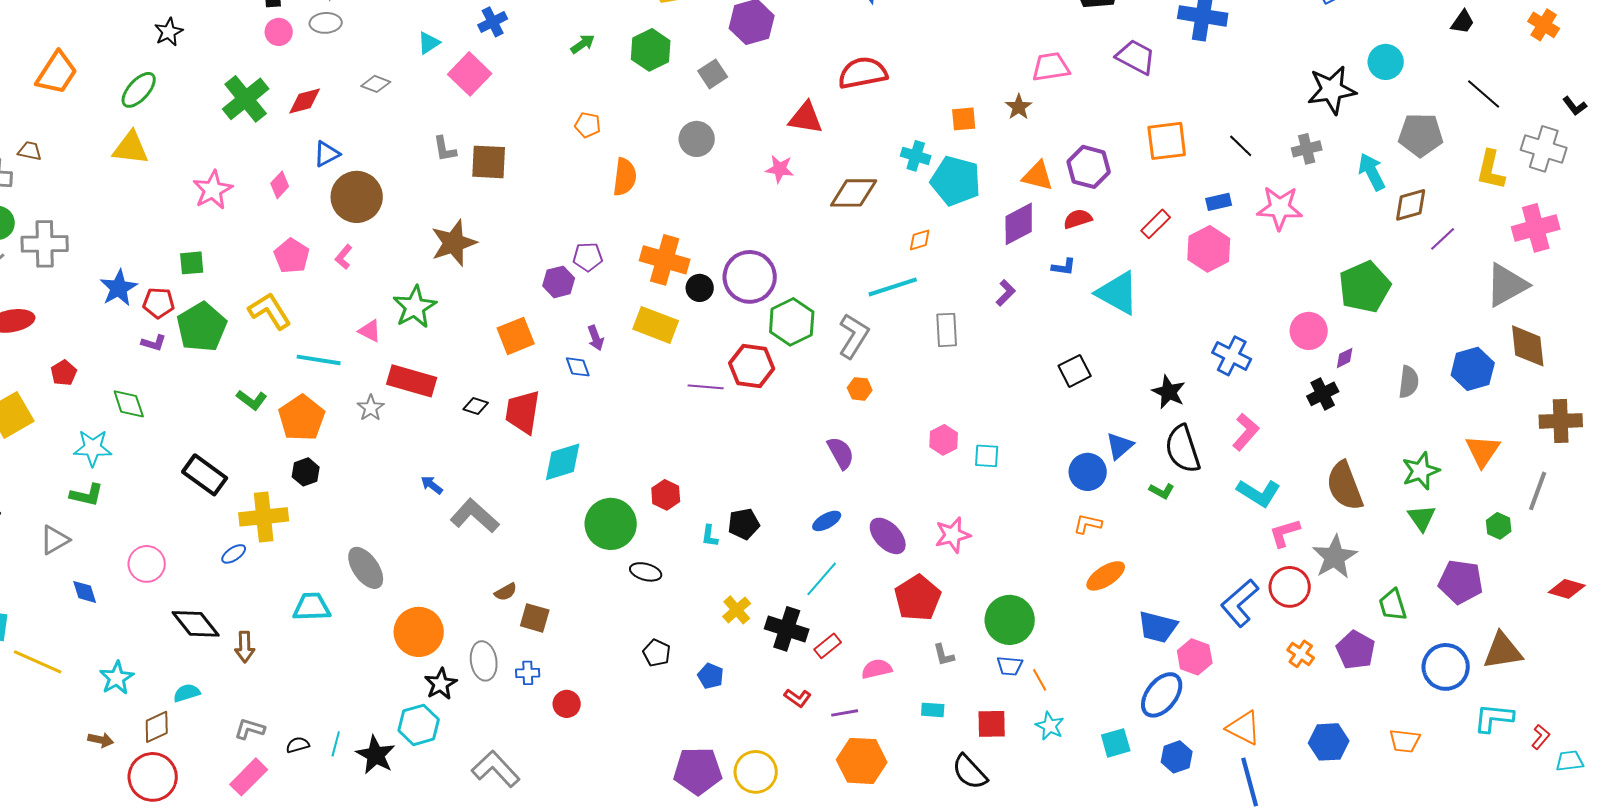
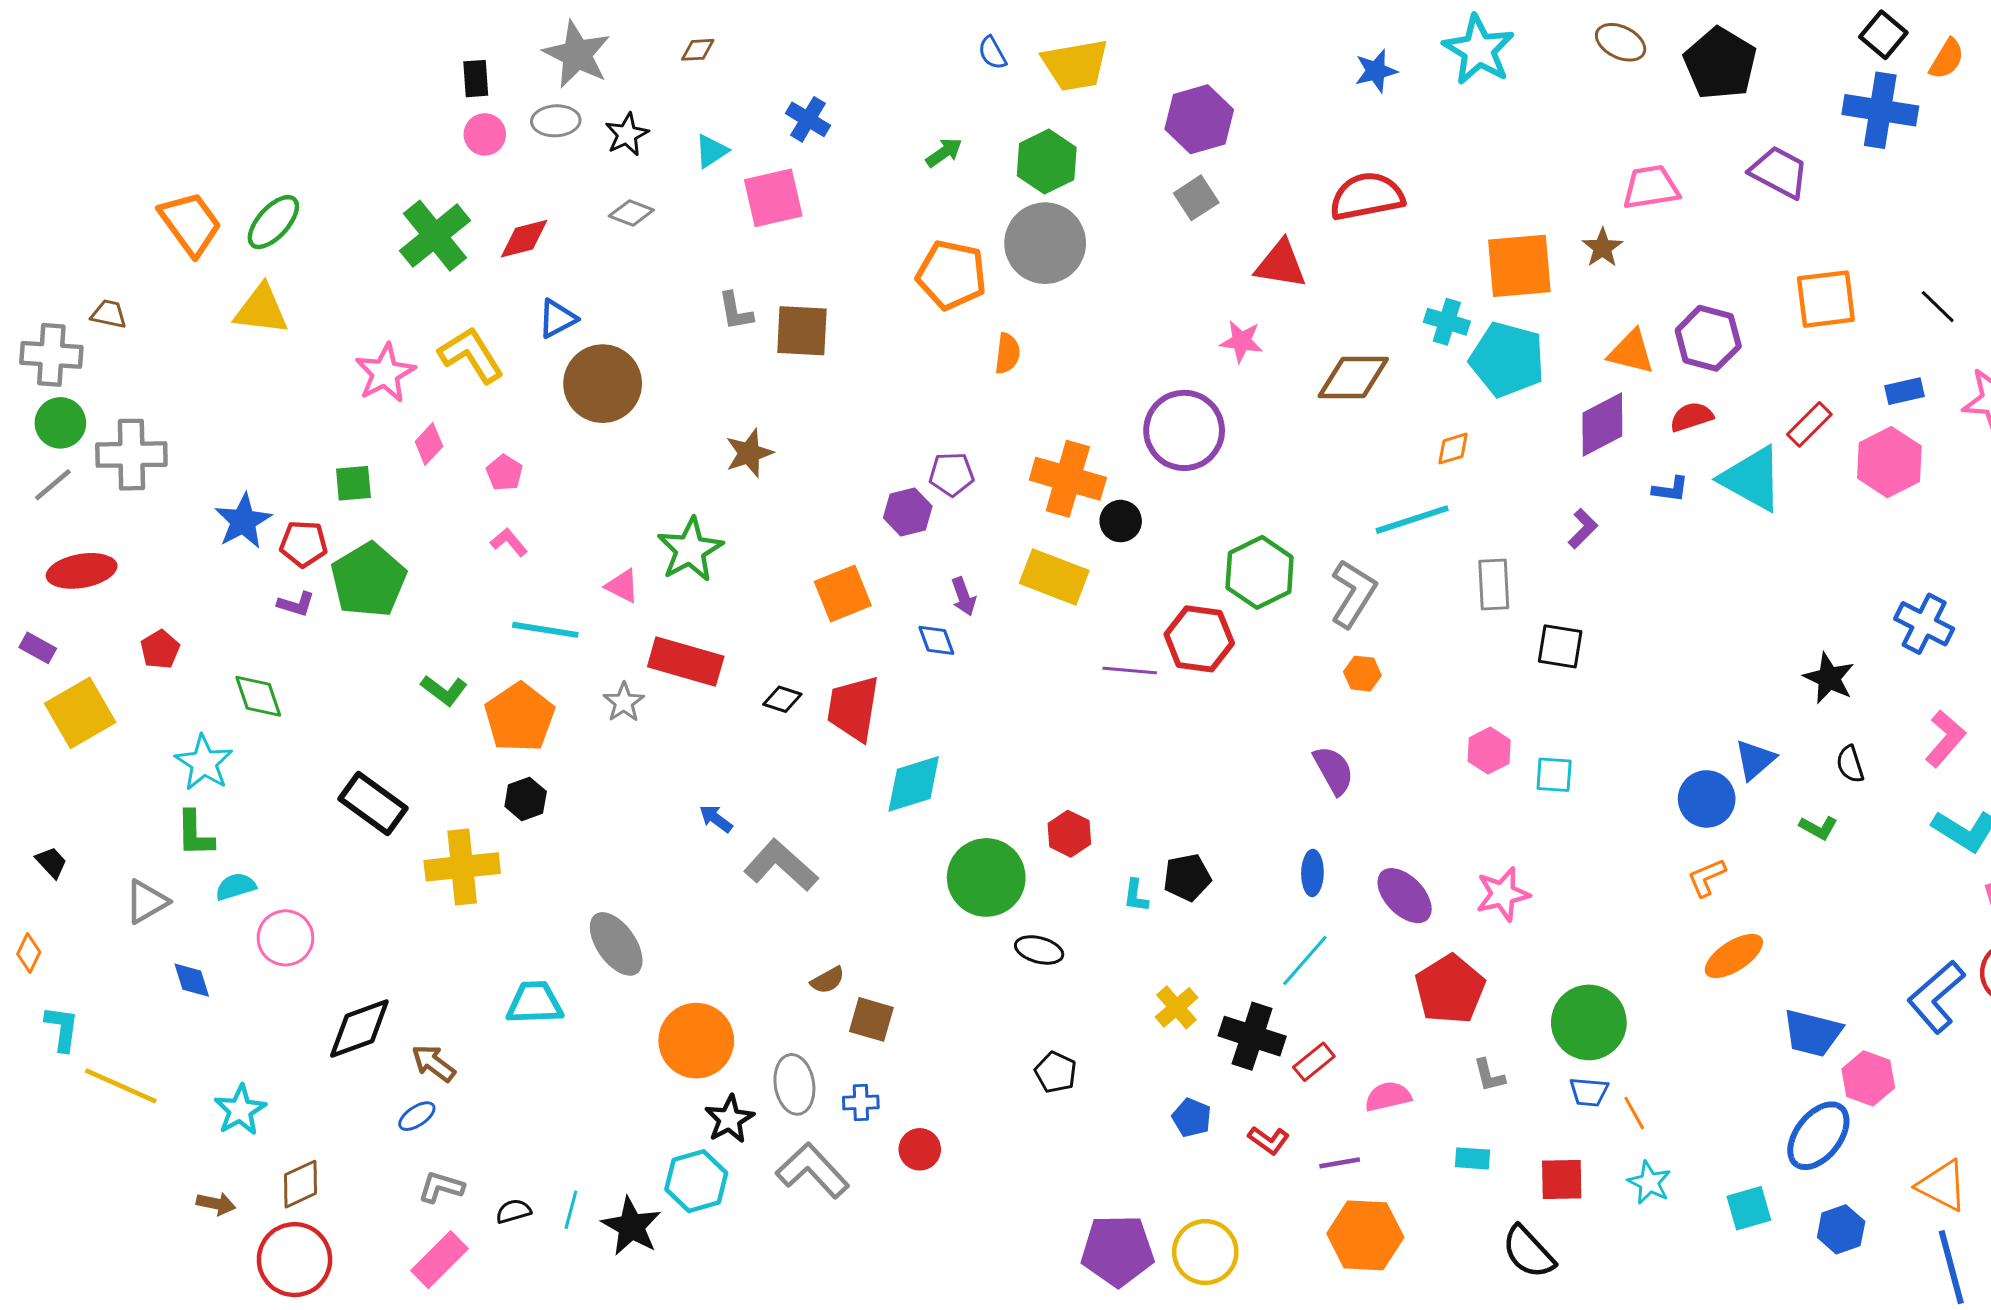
blue cross: (493, 22) -> (808, 119), turned -32
black star: (169, 32) -> (627, 134), moved
orange trapezoid: (57, 73) -> (190, 224), moved, turned -69
pink square: (470, 74) -> (773, 198), turned 33
gray square: (713, 74) -> (1196, 198), moved
orange square: (964, 119) -> (1519, 266), size x1.8
orange pentagon: (588, 125) -> (951, 275), size x1.8
gray circle: (697, 139) -> (1045, 243), moved, size x1.5
orange semicircle: (625, 177) -> (1007, 353), size x0.7
pink diamond: (280, 185) -> (429, 444), moved
brown star: (454, 243) -> (749, 453), size x0.7
pink pentagon: (292, 256) -> (504, 473), size x0.7
pink L-shape: (344, 257) -> (509, 542), moved, turned 100
purple circle: (750, 277) -> (1184, 430), moved
cyan triangle: (1118, 293) -> (1752, 479), moved
yellow L-shape: (270, 311) -> (471, 355), moved
black square: (1075, 371) -> (1560, 646), moved, turned 36
cyan star: (93, 448) -> (204, 763), turned 30
black semicircle: (1183, 449) -> (1850, 764), size x0.5
green L-shape: (87, 495) -> (195, 834), turned 76
blue ellipse: (827, 521) -> (1312, 873), turned -60
orange L-shape: (1088, 524) -> (1707, 877), turned -36
blue ellipse: (234, 554) -> (417, 1116), moved
black diamond: (196, 624) -> (359, 1029), turned -72
brown arrow: (245, 647) -> (433, 1063), turned 128
blue pentagon: (711, 676) -> (1192, 1118), moved
cyan semicircle: (187, 693) -> (236, 887), moved
gray L-shape: (496, 769) -> (813, 1170), moved

